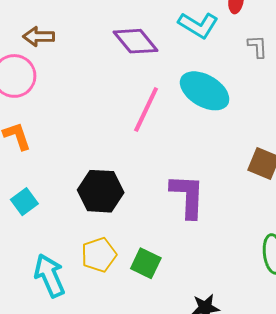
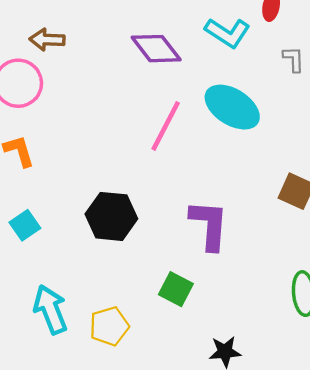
yellow pentagon: (99, 255) -> (109, 326), moved
green square: (146, 263) -> (176, 289), moved

